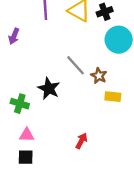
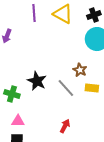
black cross: (105, 12) -> (94, 15), moved
gray line: (76, 65) -> (66, 88), moved

